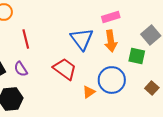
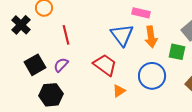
pink rectangle: (111, 17) -> (141, 13), moved, turned 30
purple semicircle: (21, 69) -> (61, 65), turned 77
orange triangle: (89, 92) -> (119, 91), moved

